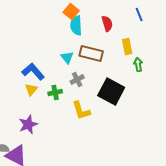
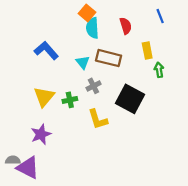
blue L-shape: (33, 72) -> (46, 50), moved
yellow triangle: (31, 90) -> (44, 97), size x1.5

